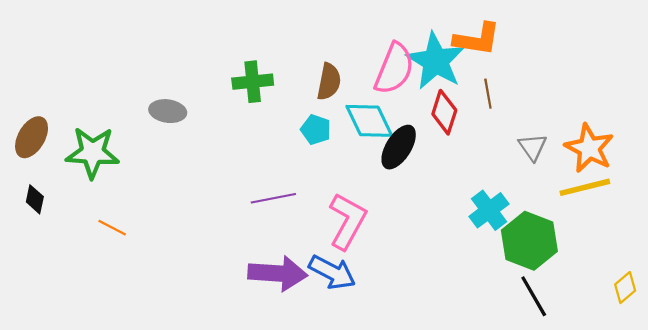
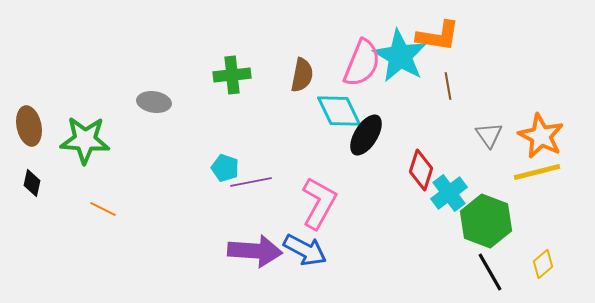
red diamond: (444, 112) -> (421, 170), moved
cyan pentagon: (316, 130) -> (225, 168), moved
brown ellipse: (32, 137) -> (29, 126), turned -42
yellow diamond: (625, 288) -> (543, 264), moved

